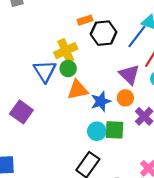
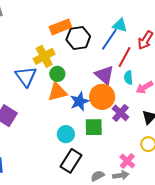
orange rectangle: (85, 20) -> (60, 27), size x1.5
green circle: (68, 69) -> (57, 74), moved
orange circle: (125, 98) -> (102, 97), size x1.6
cyan circle: (97, 131) -> (66, 134), moved

